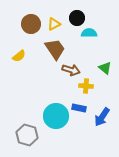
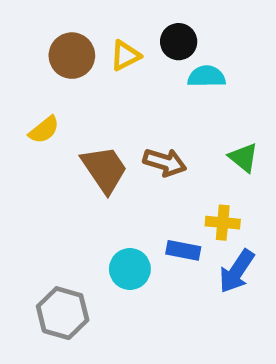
brown trapezoid: (55, 49) -> (104, 169), moved
yellow cross: (86, 86) -> (223, 223), moved
cyan circle: (56, 116) -> (130, 269), size x0.7

